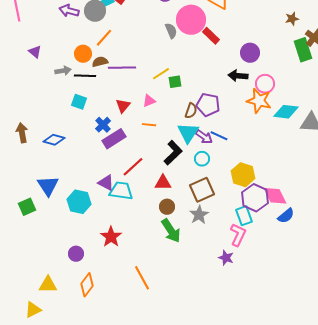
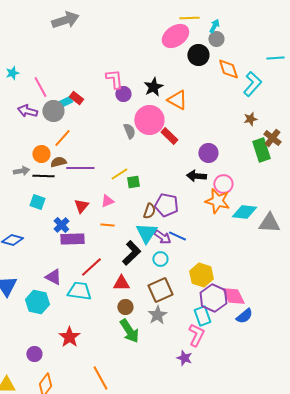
purple rectangle: (114, 139) -> (72, 239), turned 30
purple triangle: (106, 183) -> (53, 277), moved

